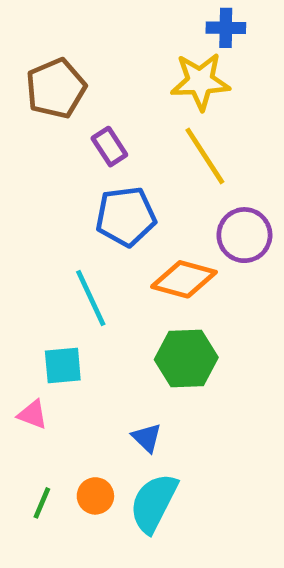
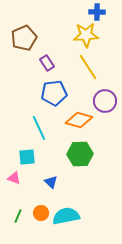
blue triangle: (147, 438) -> (51, 182), moved
cyan semicircle: (154, 503) -> (66, 216), turned 52

